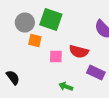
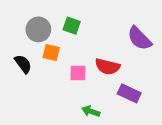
green square: (51, 20) -> (72, 26), size x0.6
black semicircle: (13, 78) -> (23, 64), moved

